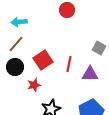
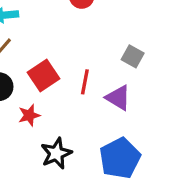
purple triangle: (90, 74) -> (118, 98), turned 30

